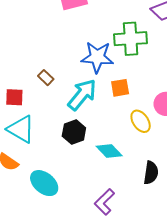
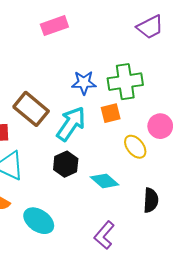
green cross: (131, 39) -> (125, 82), moved
blue star: (97, 57) -> (84, 83), size x0.7
brown rectangle: (46, 78) -> (31, 109), size x2.0

